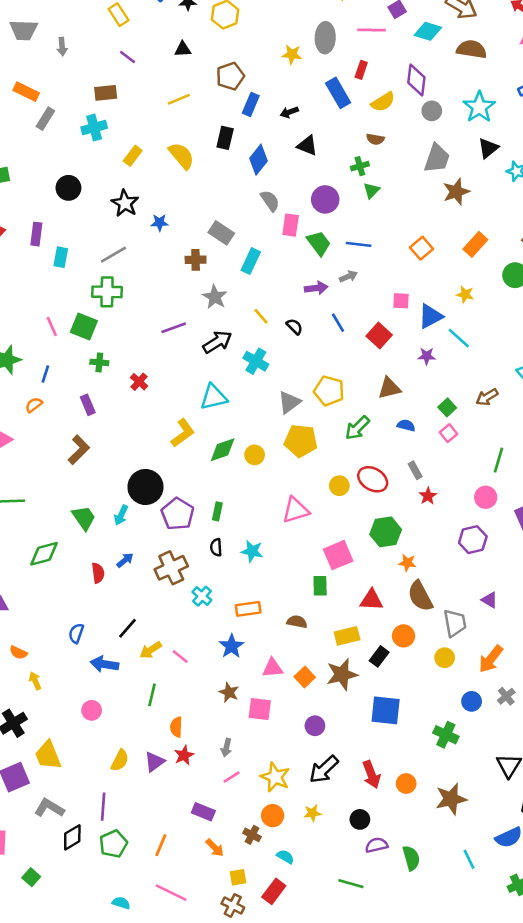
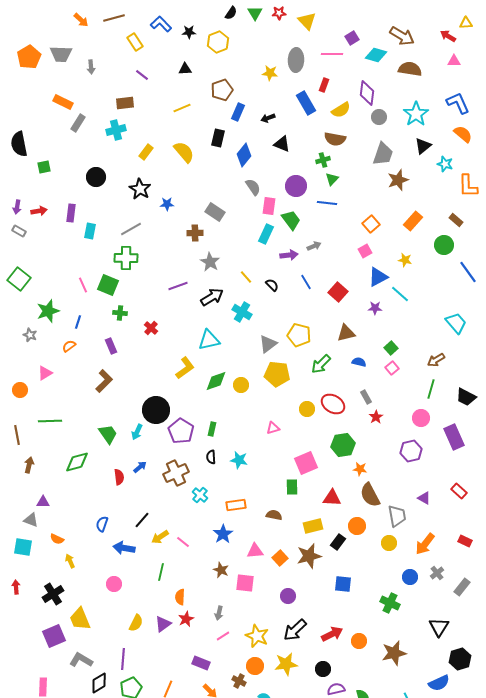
brown semicircle: (375, 139) -> (335, 139), size x1.5
blue line: (359, 244) -> (327, 203), moved
cyan rectangle: (251, 261) -> (266, 234), moved
pink square: (401, 301) -> (365, 251), moved, turned -32
brown arrow: (487, 397) -> (436, 360), moved
pink triangle: (296, 510) -> (273, 428), size x0.6
blue square: (386, 710) -> (343, 584), size x0.7
red arrow: (371, 775) -> (332, 634), turned -95
yellow star: (312, 813) -> (286, 664), size x1.6

